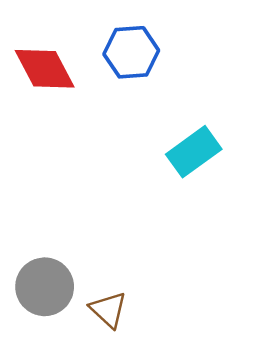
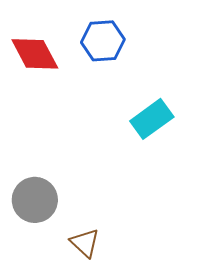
gray circle: (45, 287) -> (35, 200), moved

